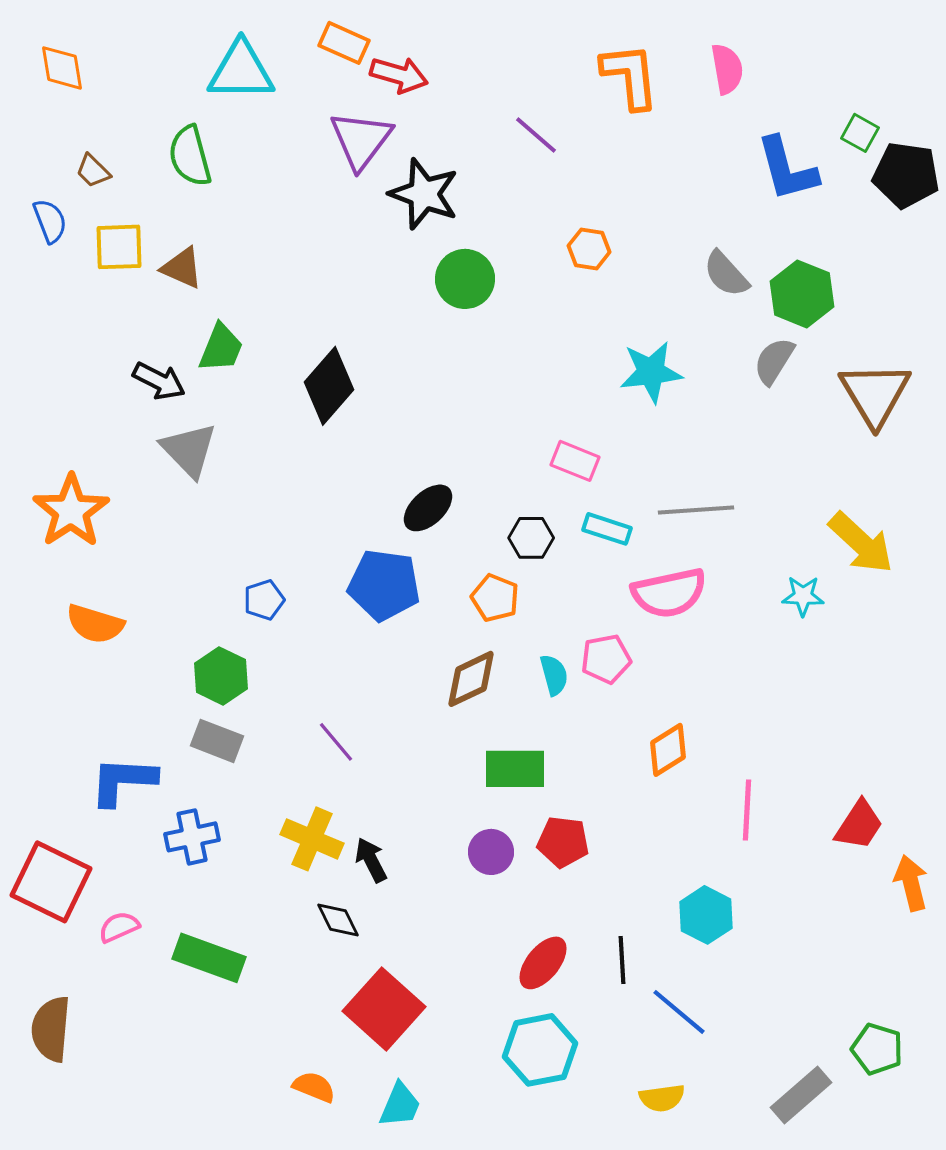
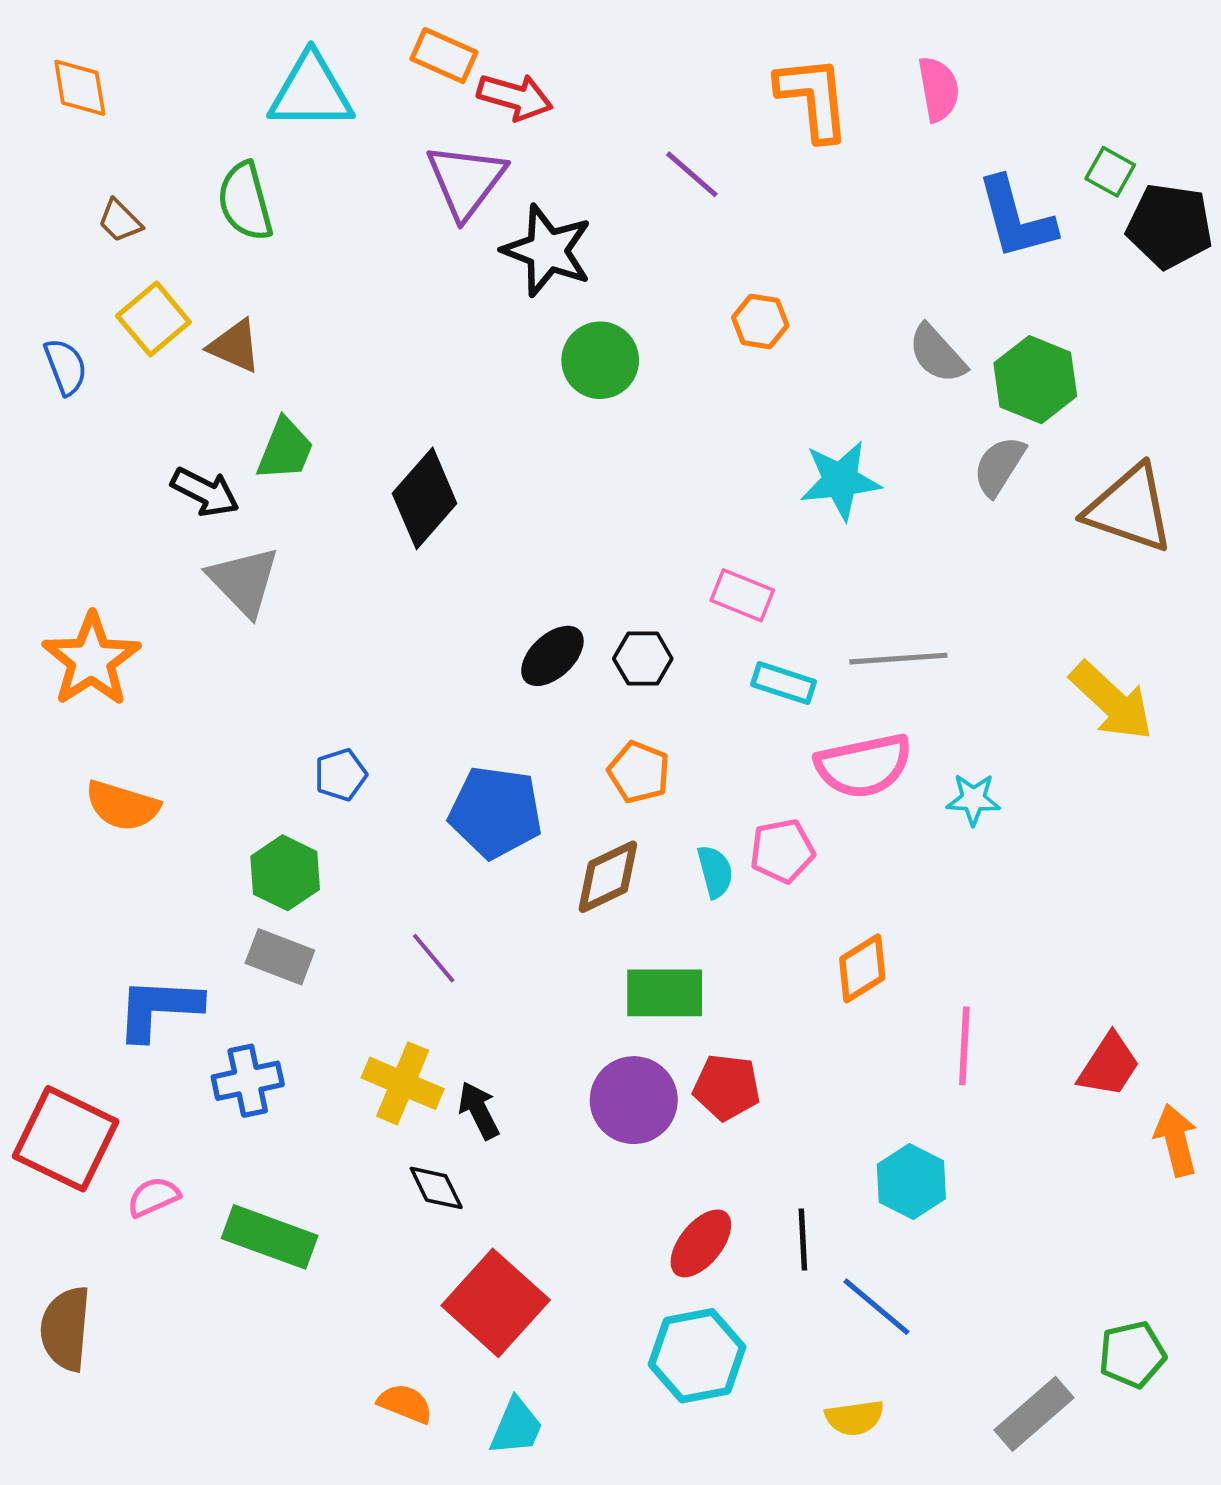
blue semicircle: (50, 221) -> (66, 367), moved
yellow square: (119, 247) -> (153, 319), turned -38
brown triangle: (875, 394) -> (1130, 509), turned -40
black hexagon: (531, 538) -> (643, 659), moved
blue pentagon: (384, 585) -> (496, 812), moved
cyan star: (803, 596) -> (973, 799), moved
purple circle: (491, 852) -> (634, 1100), size x1.5
green pentagon: (877, 1049) -> (1132, 1354), turned -30

